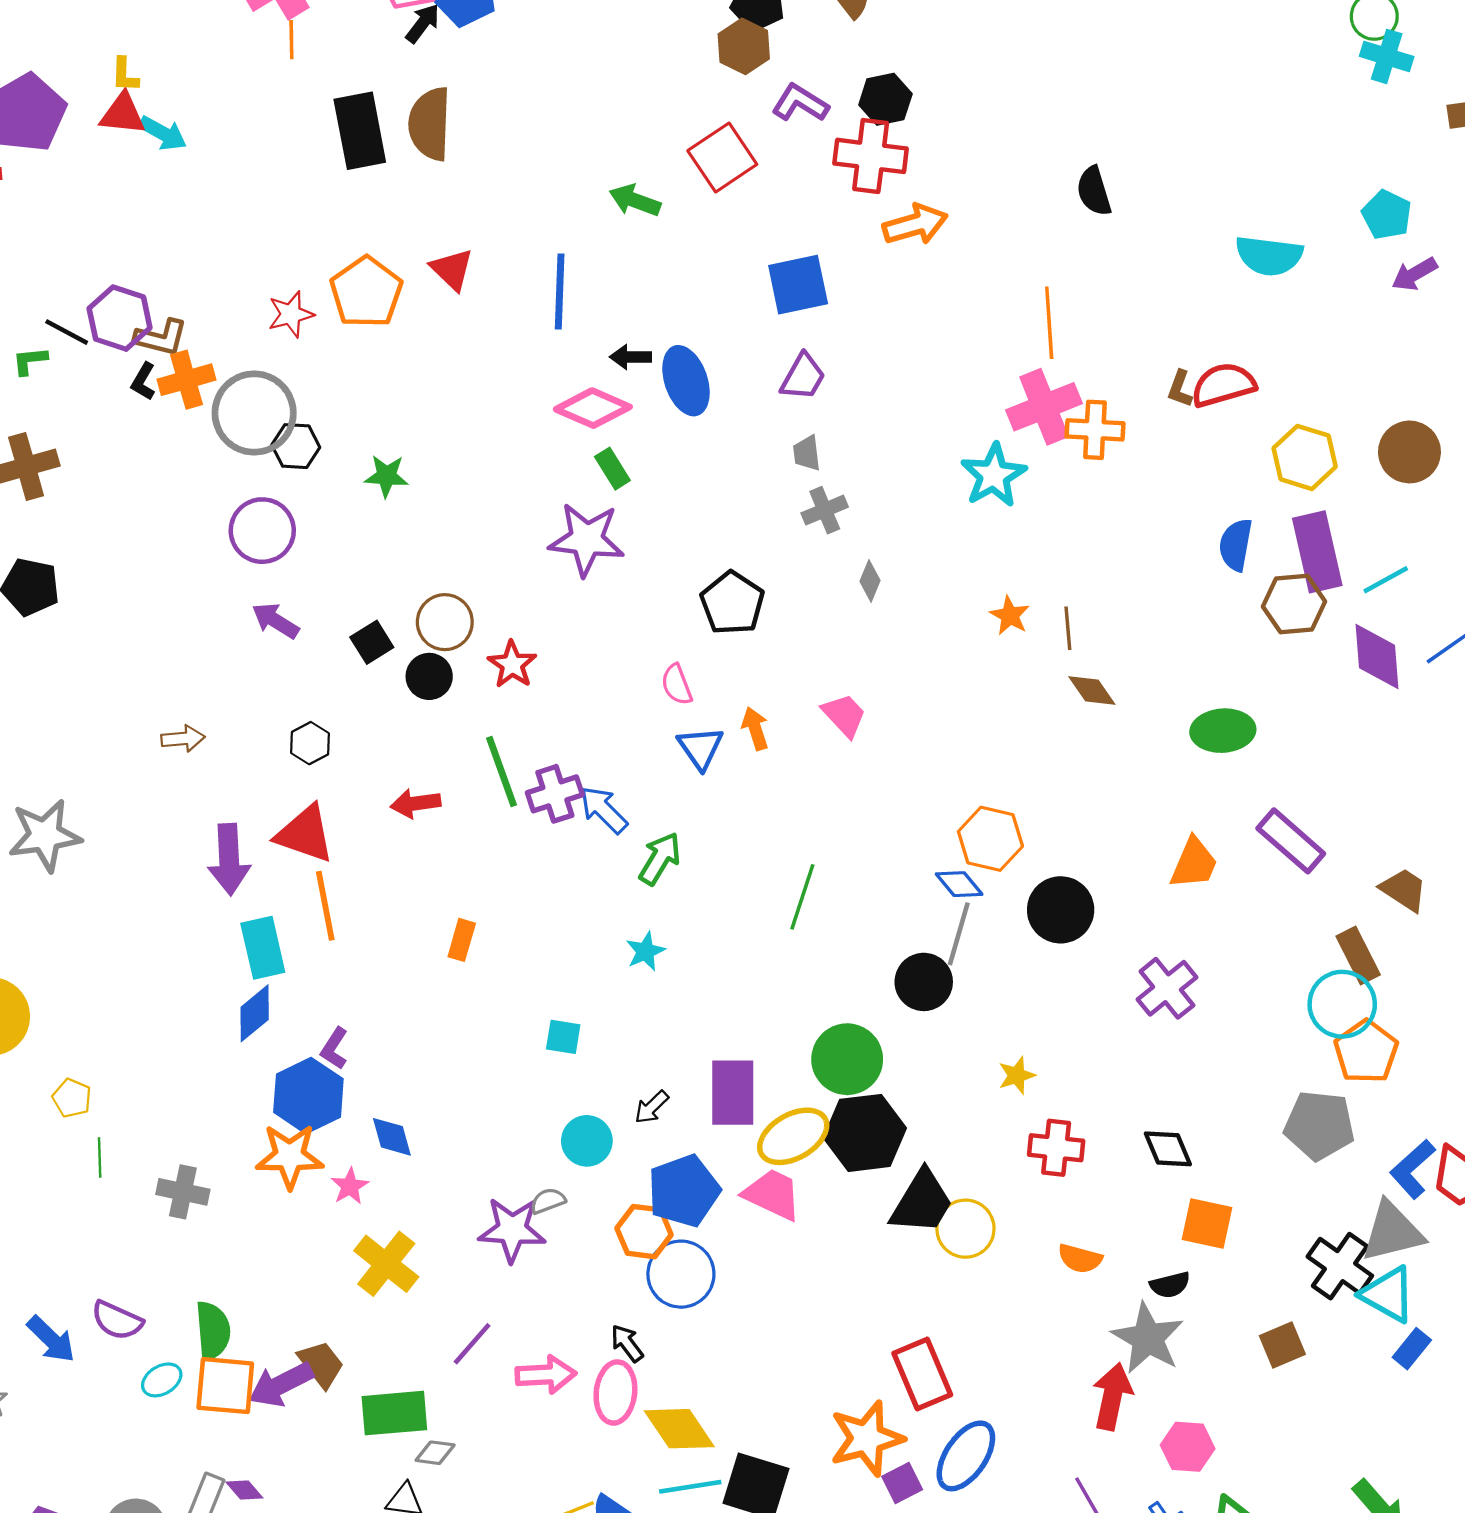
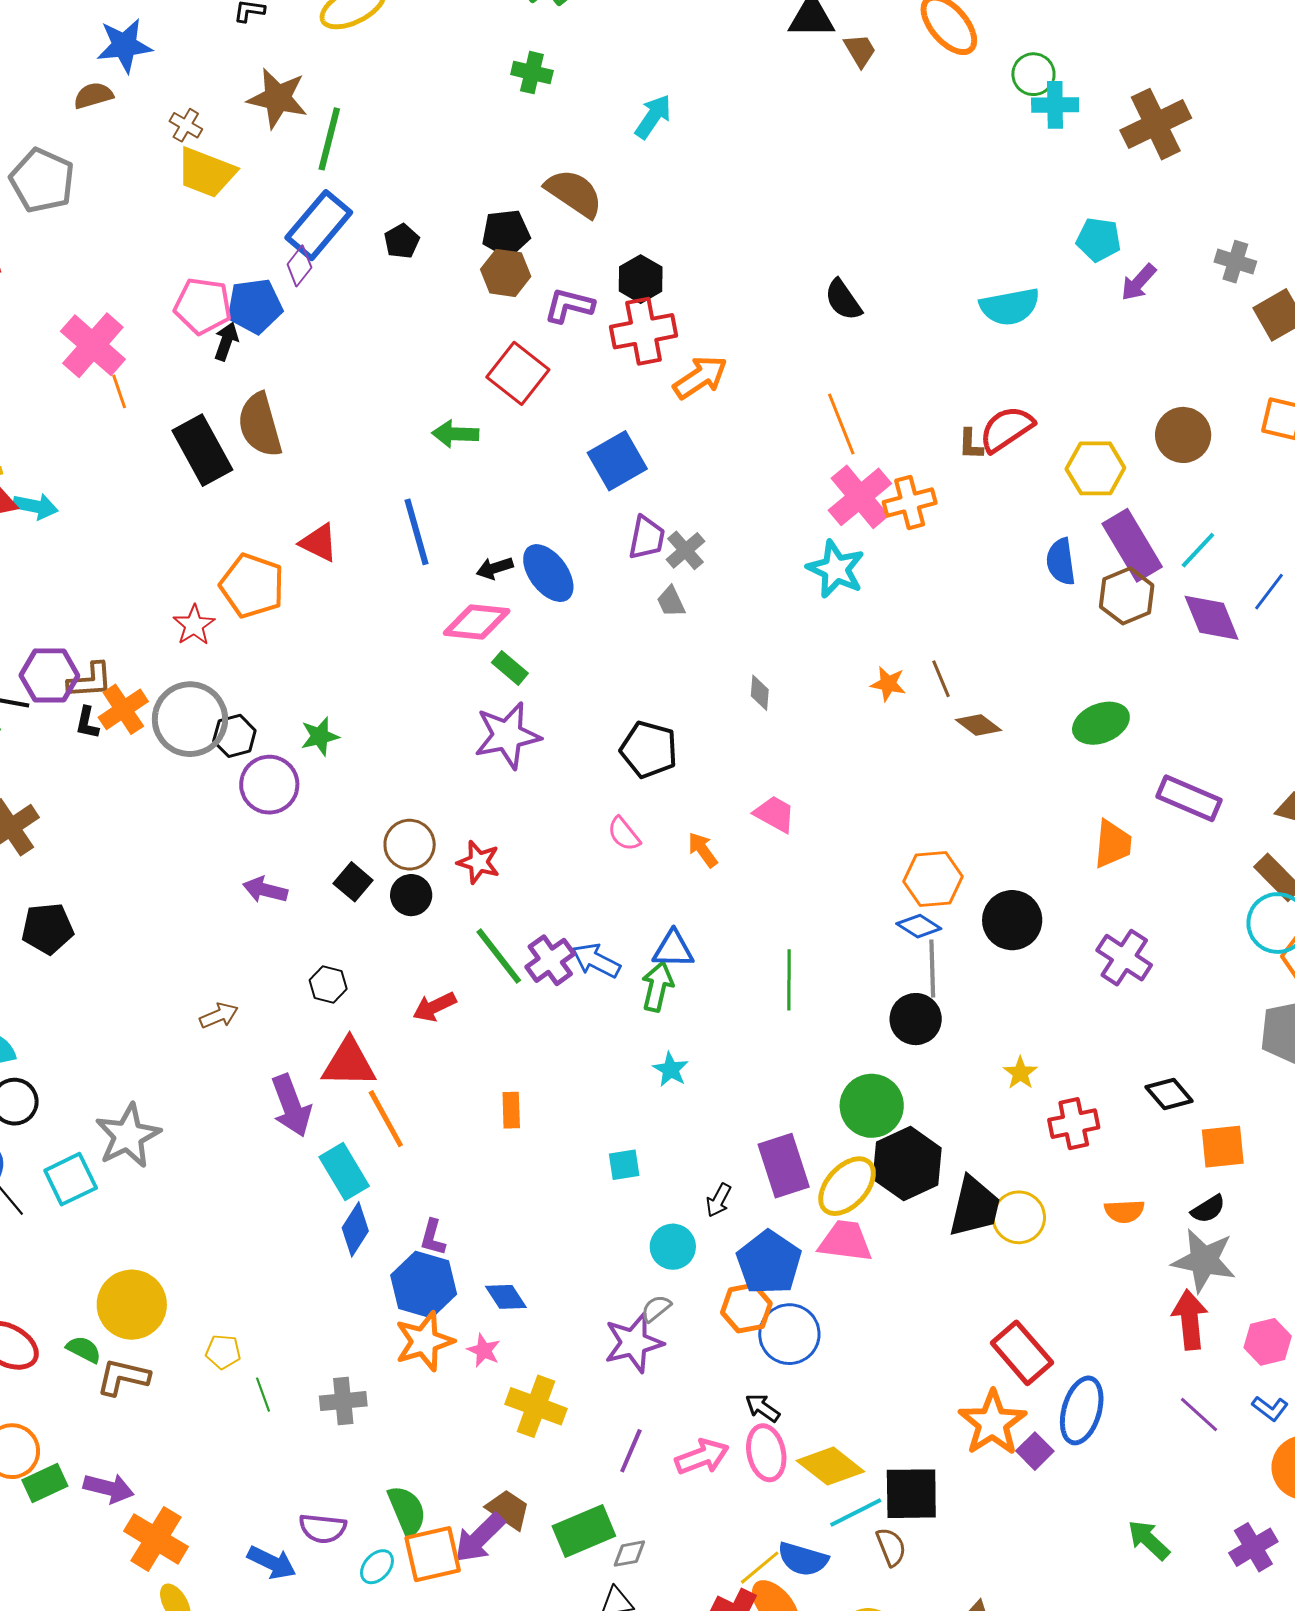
gray cross: (825, 510) -> (685, 550), moved
purple circle: (262, 531) -> (269, 785), moved
blue triangle: (700, 748) -> (673, 949), moved, turned -36

